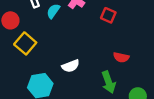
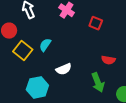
cyan semicircle: (53, 11) -> (45, 45), moved

